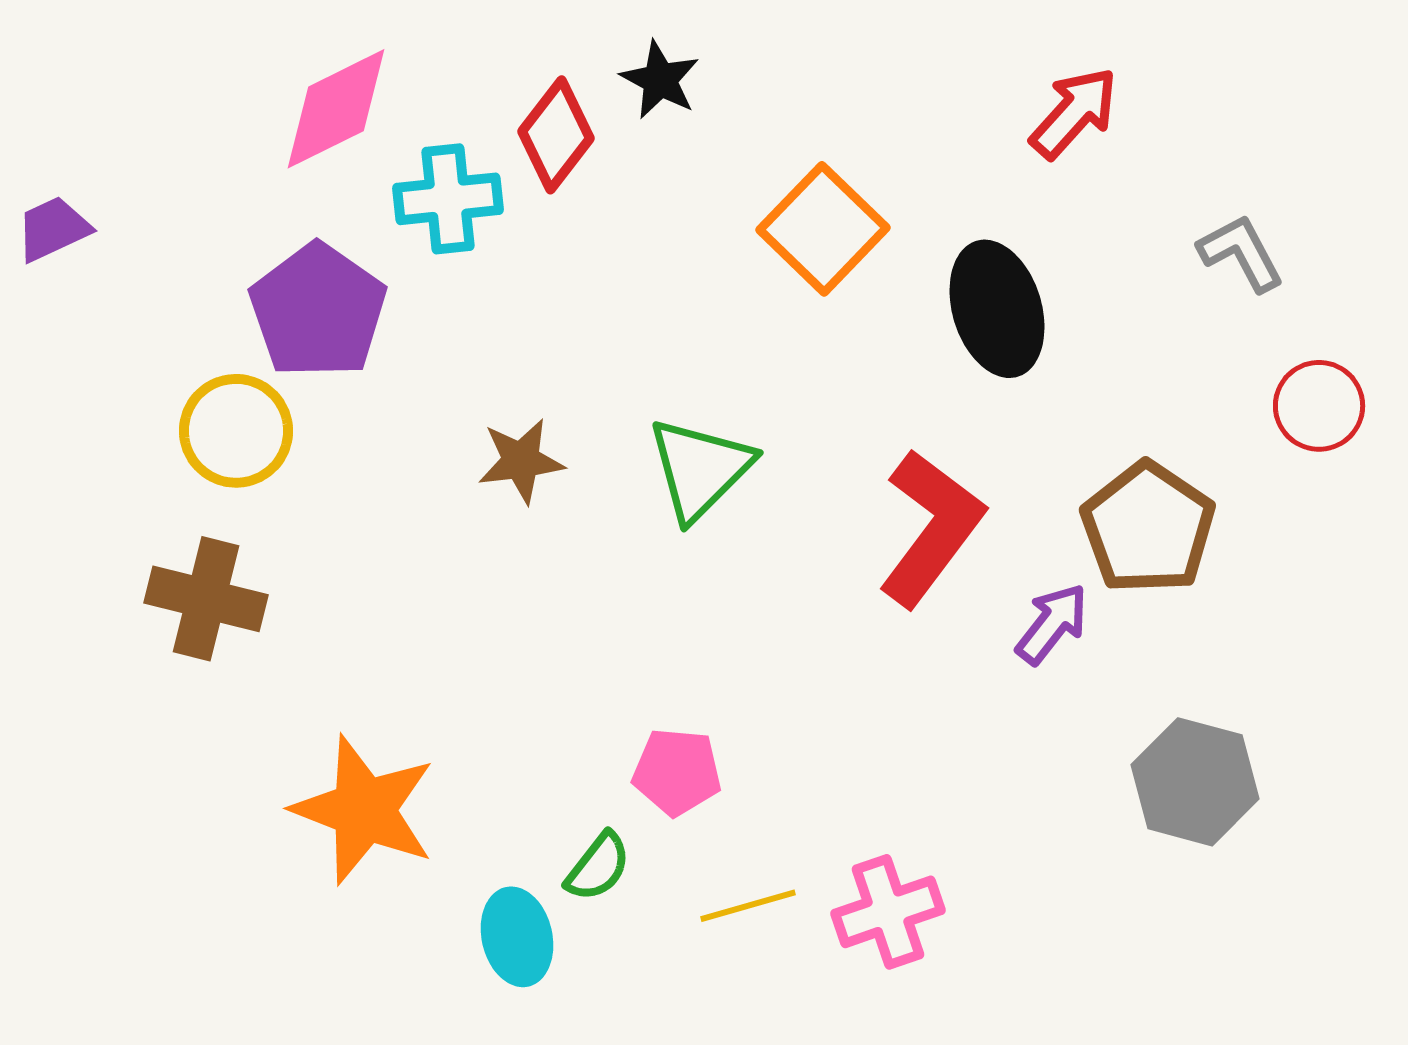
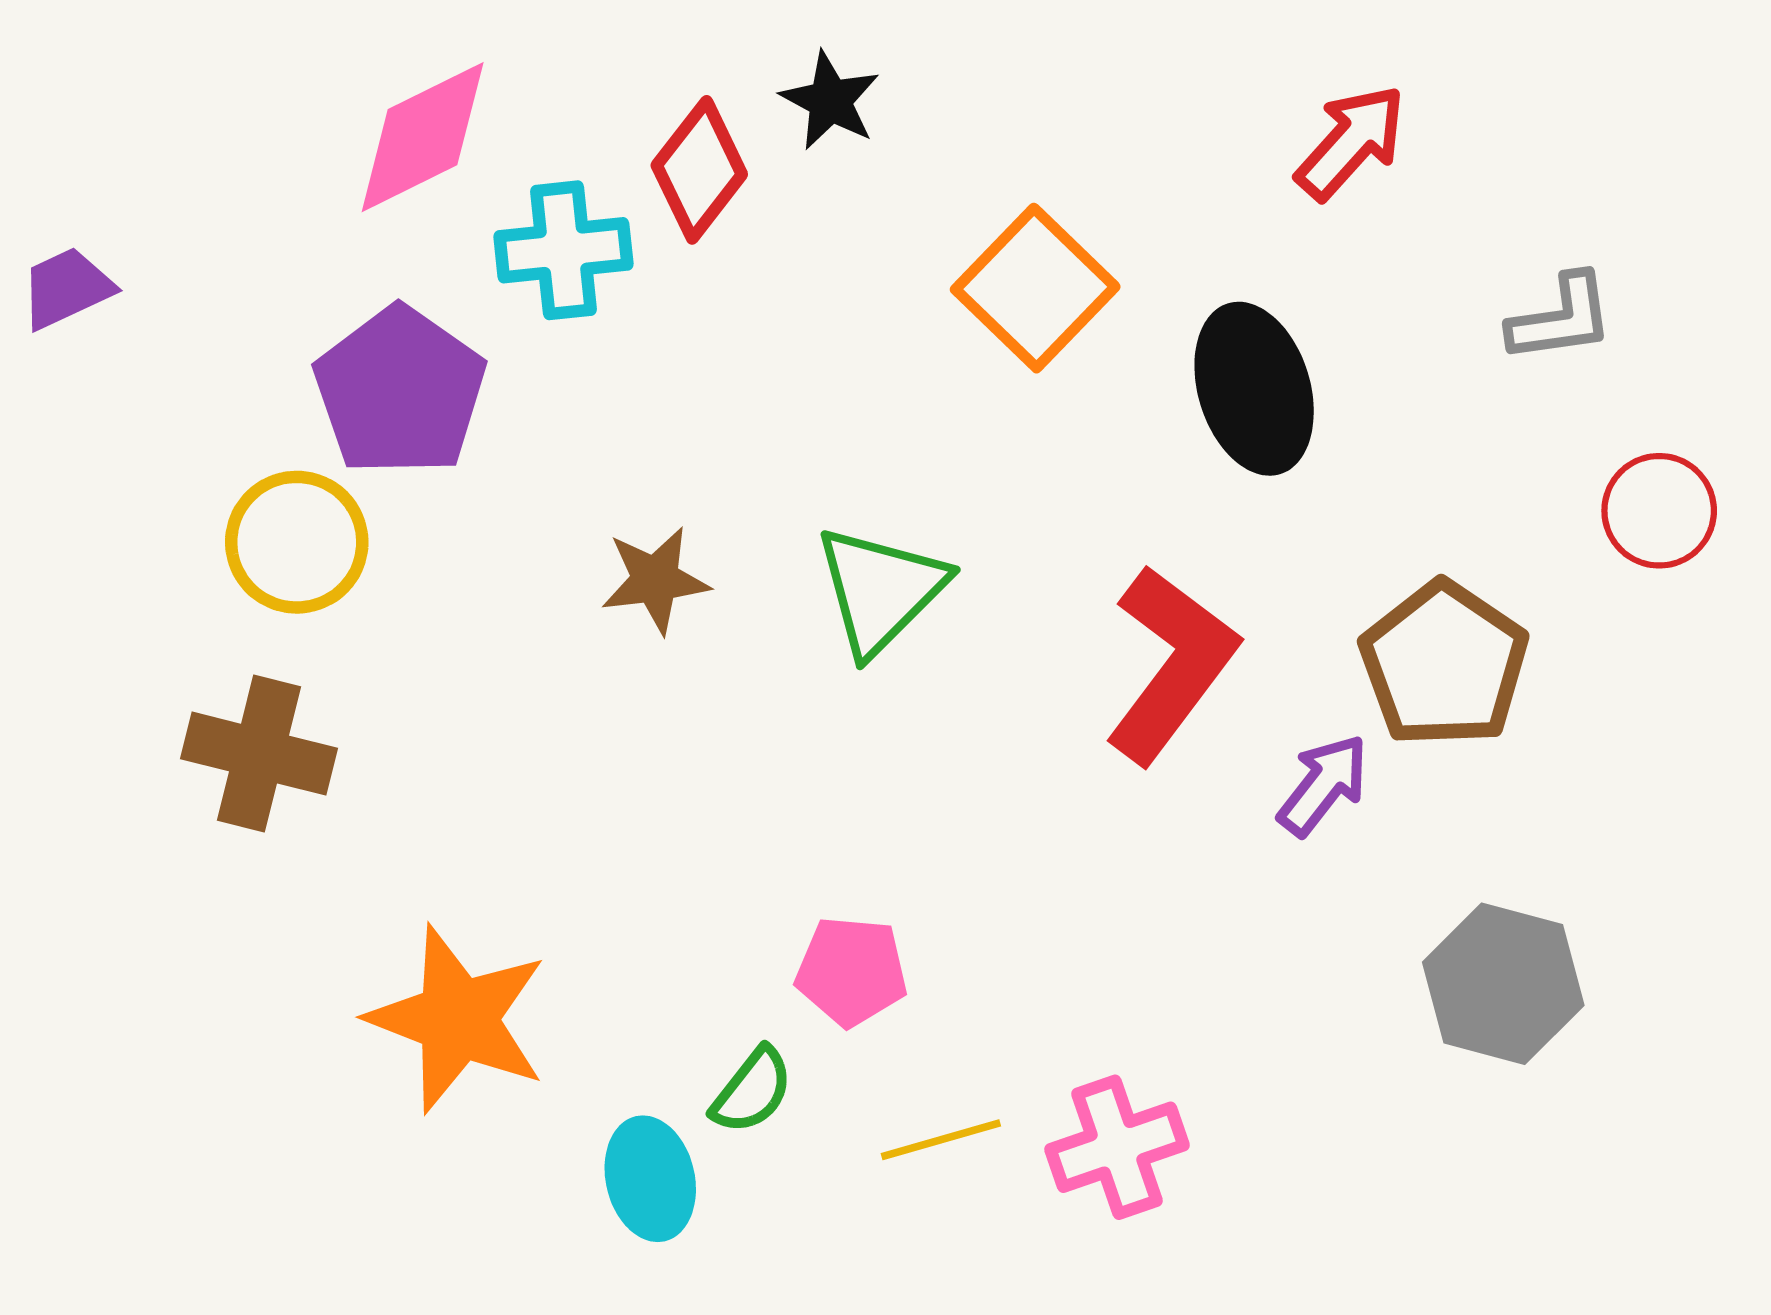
gray L-shape: (1241, 253) -> (1561, 318), turned 110

